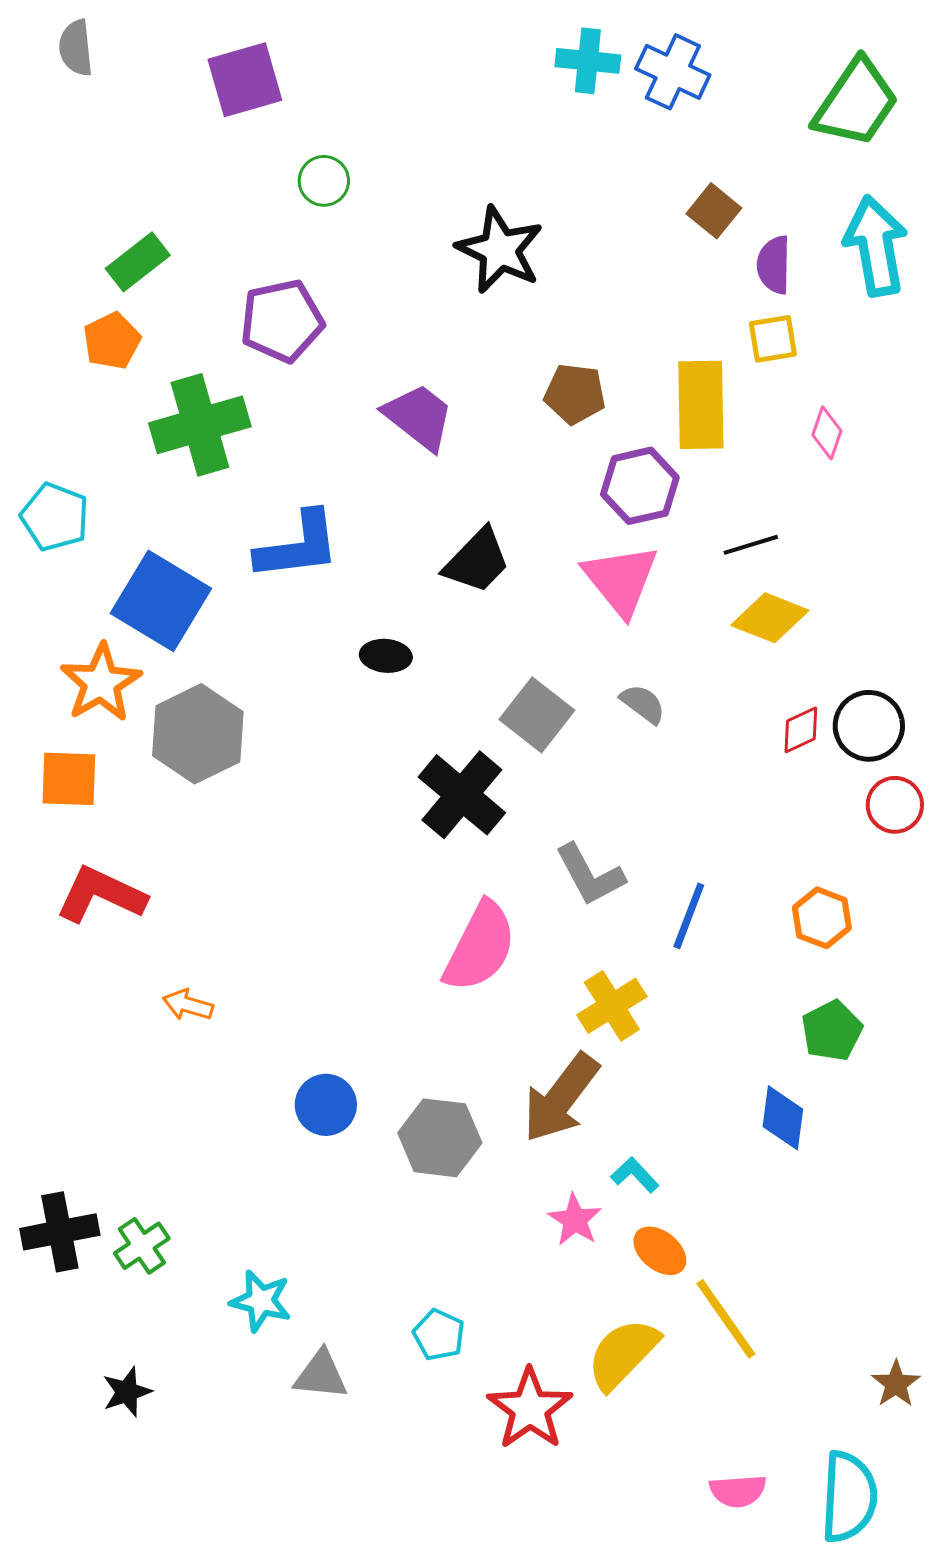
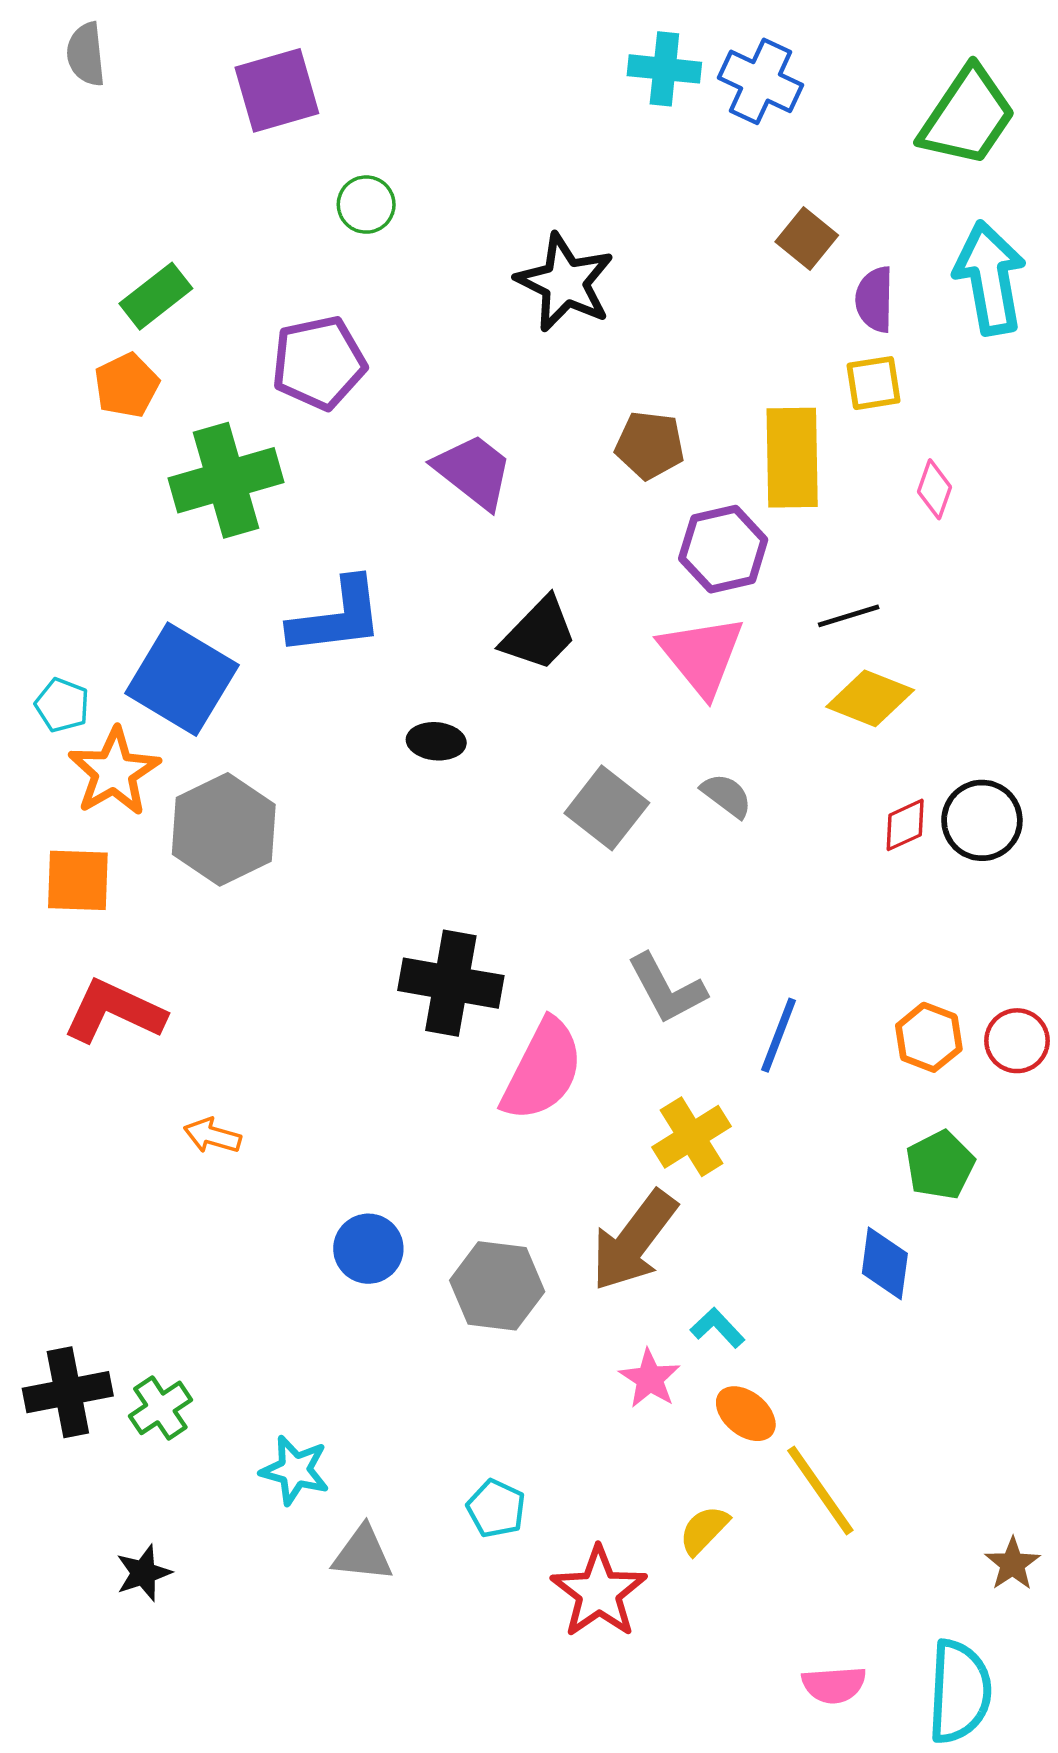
cyan pentagon: (55, 517) -> (62, 705), moved, size x0.7
black cross: (462, 795) -> (451, 983), moved, turned -30
red circle: (895, 805) -> (1017, 1041), moved
yellow semicircle: (623, 1354) -> (704, 1530), size x0.6

